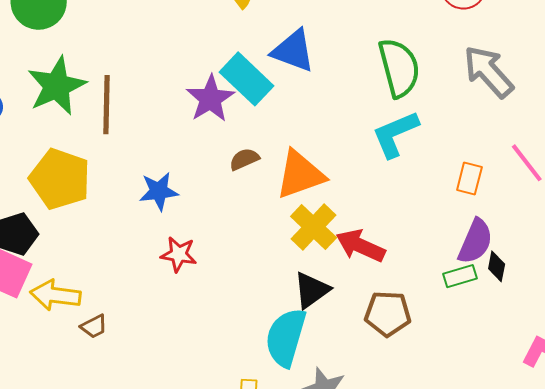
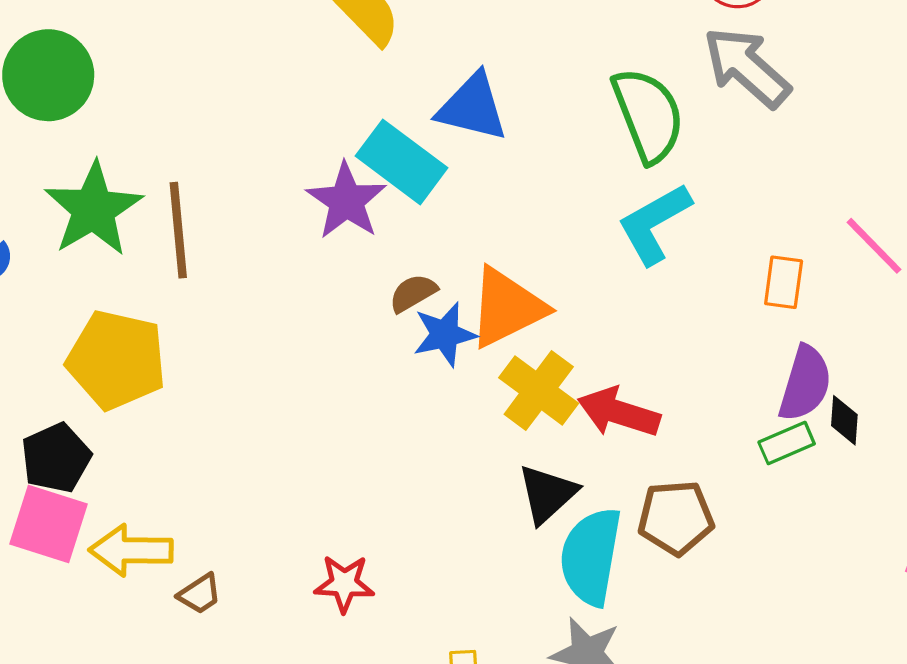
gray arrow: (488, 72) -> (747, 67), moved
blue star: (159, 191) -> (445, 334), moved
red star: (179, 254) -> (344, 584), moved
cyan semicircle: (286, 337) -> (591, 557), moved

